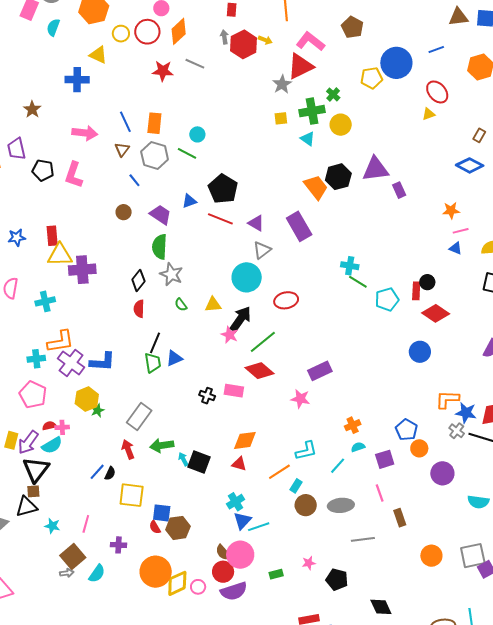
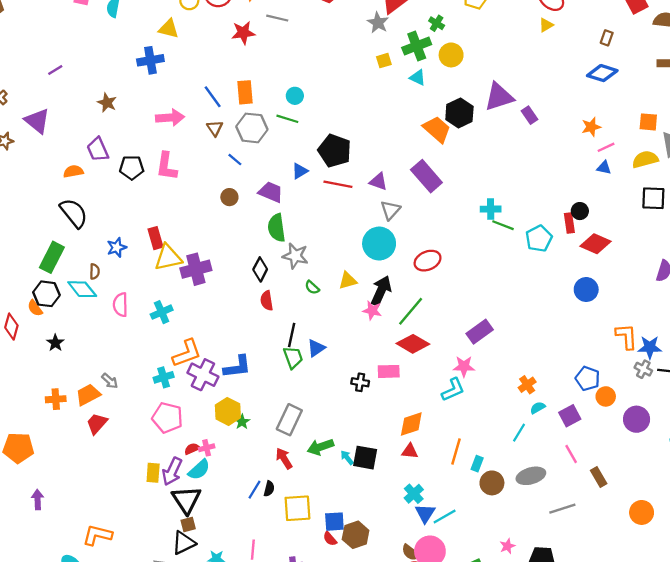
orange L-shape: (447, 399) -> (627, 336), turned 95
cyan L-shape: (306, 451) -> (453, 390), moved
orange line: (279, 472) -> (456, 451), turned -30

